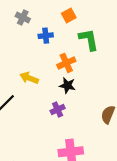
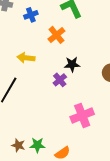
black star: (67, 85) -> (72, 64), moved

